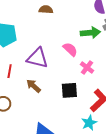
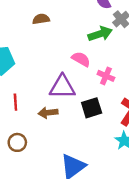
purple triangle: (38, 58) -> (62, 87), moved
brown arrow: (34, 86) -> (48, 113), turned -35

